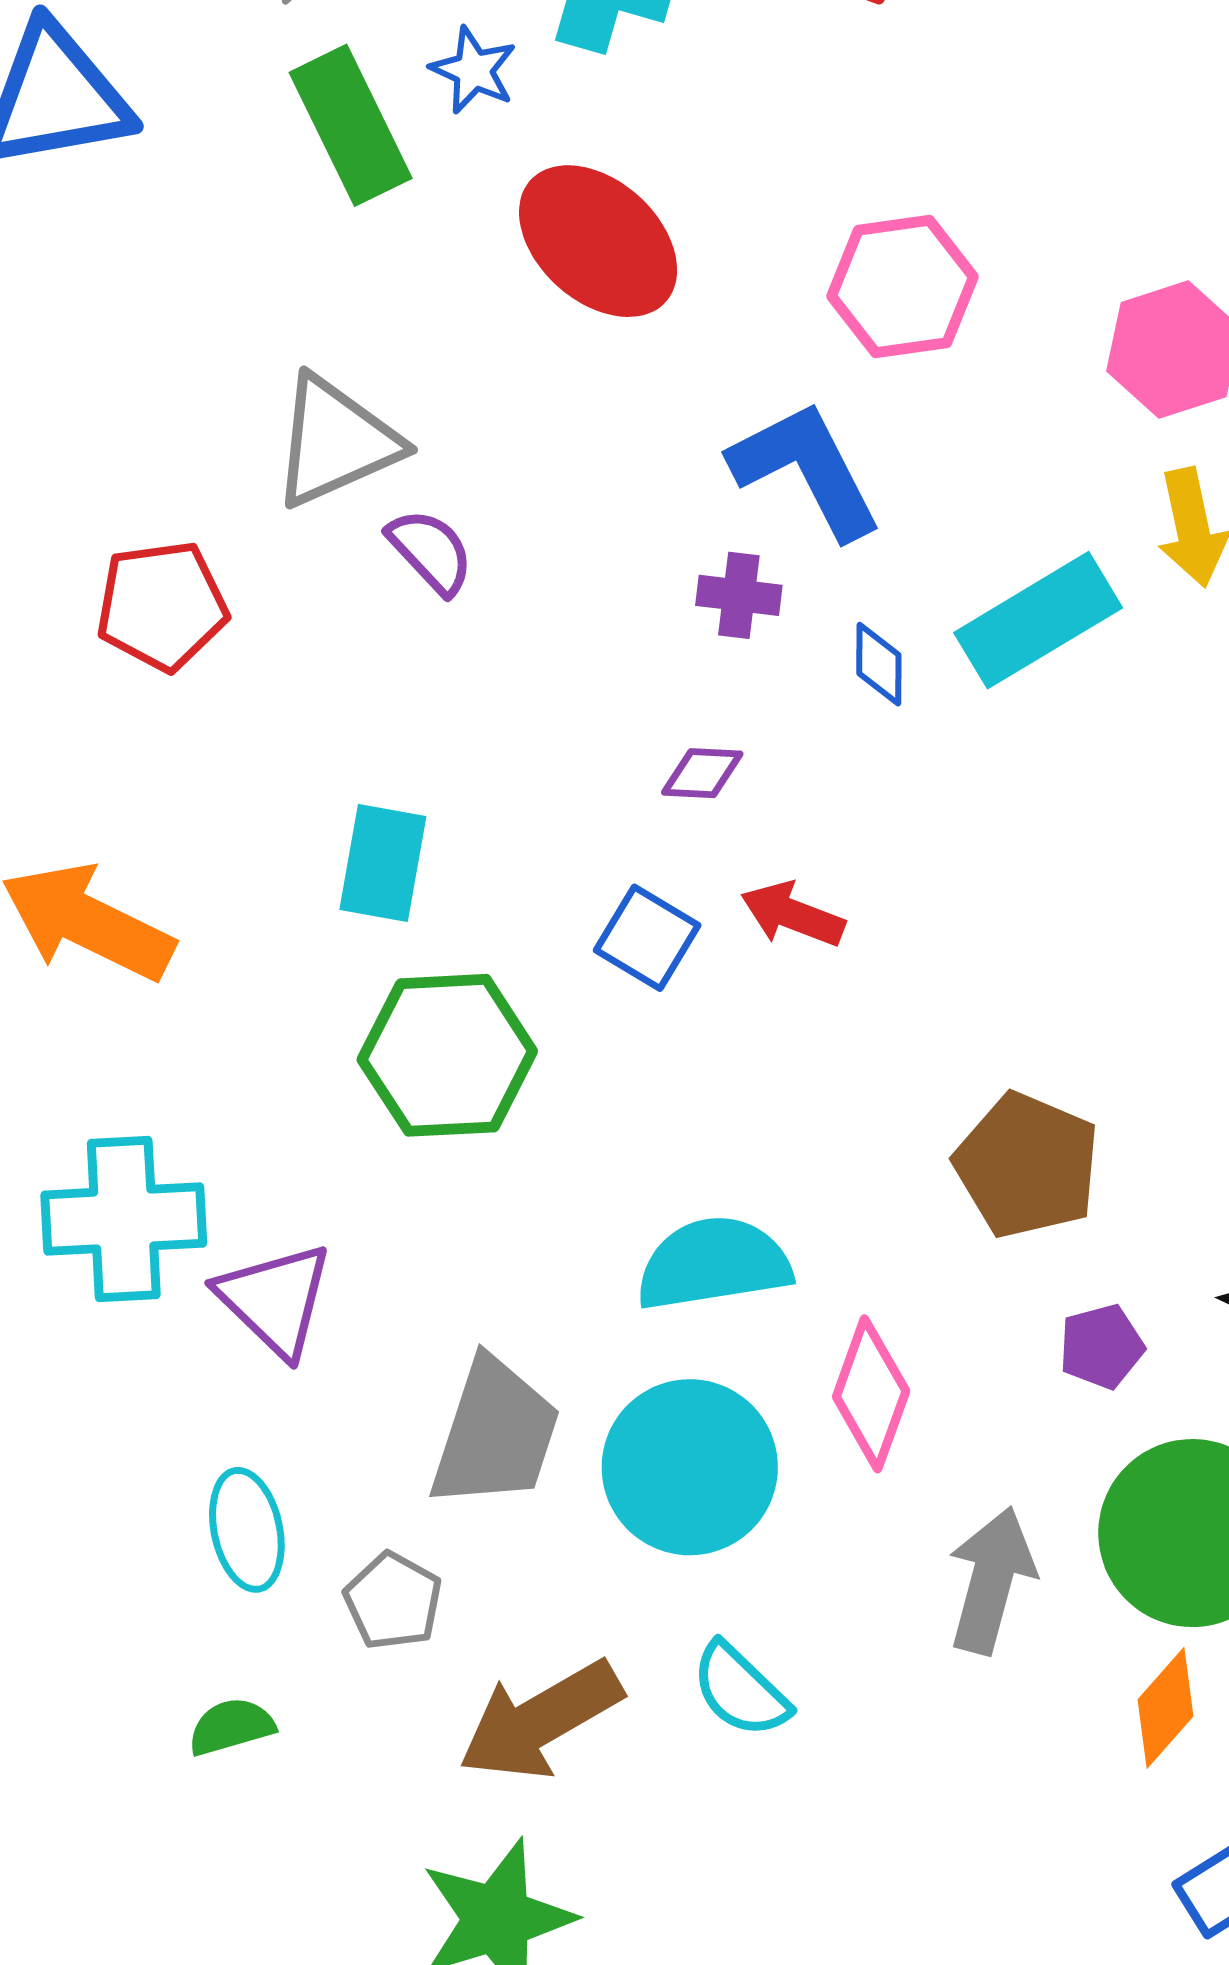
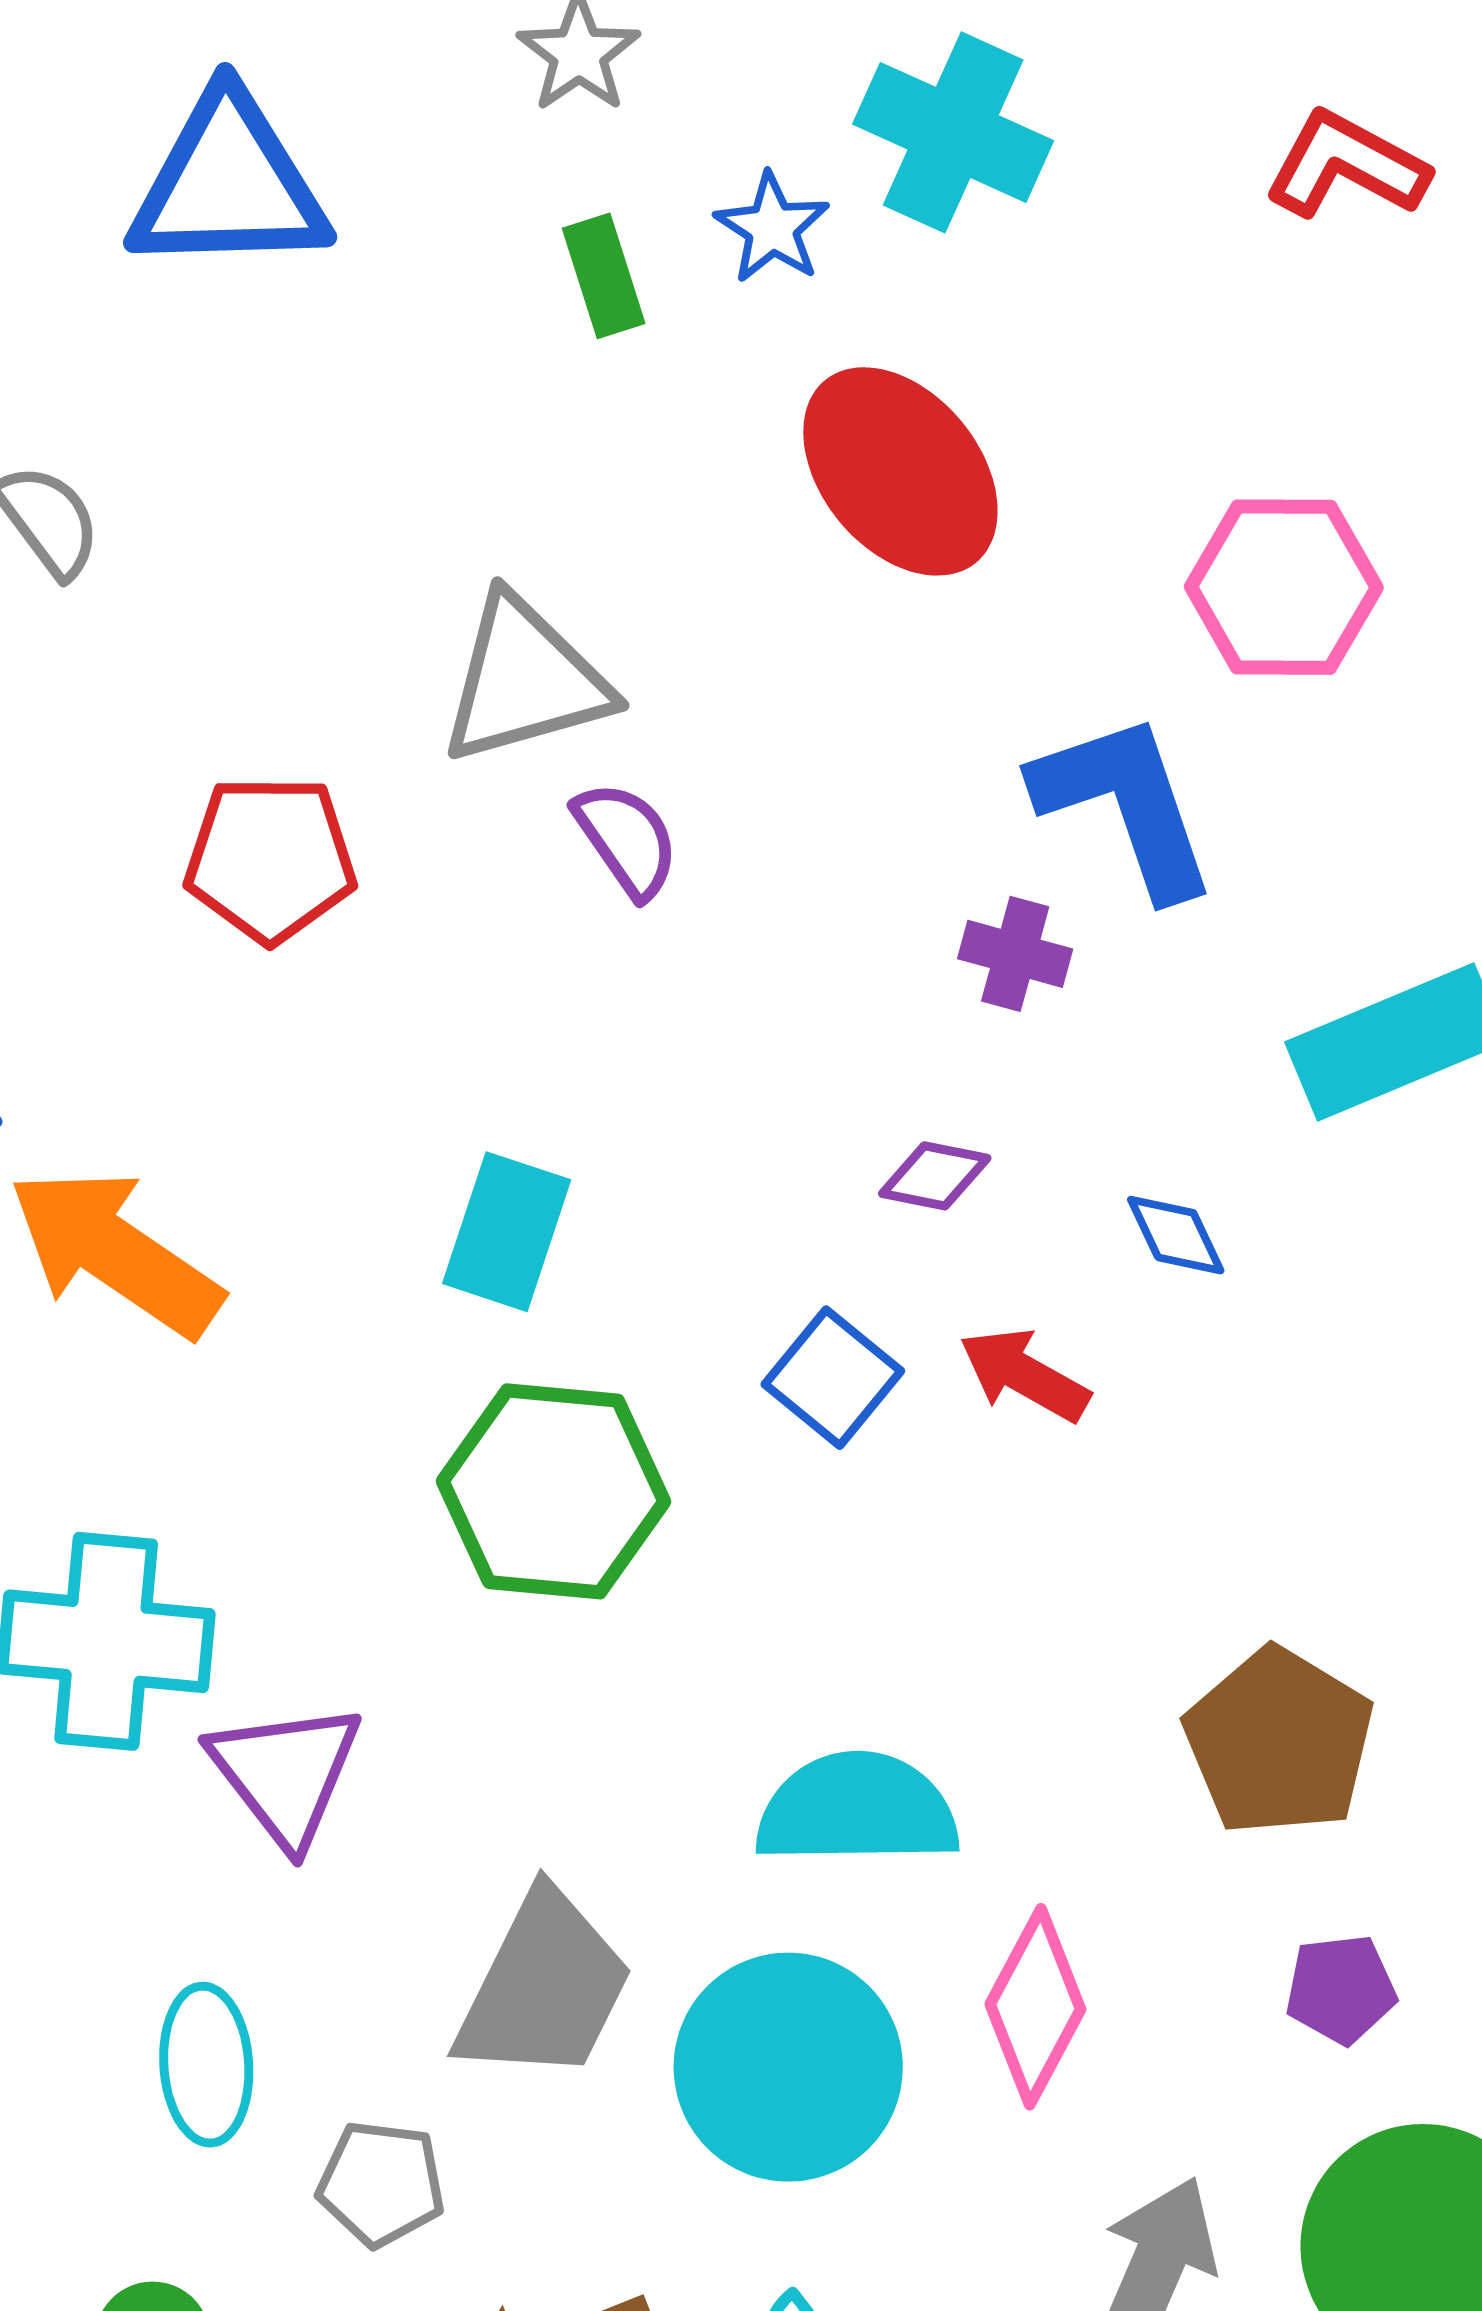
green rectangle: (351, 125) -> (604, 276), size x0.6
blue diamond: (879, 664) -> (1176, 1235), moved, turned -34
gray pentagon: (393, 1601) -> (381, 2184), turned -30

